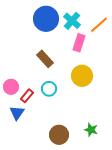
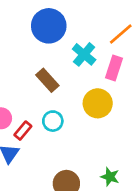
cyan cross: (72, 21) -> (84, 54), moved
pink rectangle: (79, 43) -> (114, 68), moved

